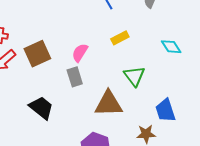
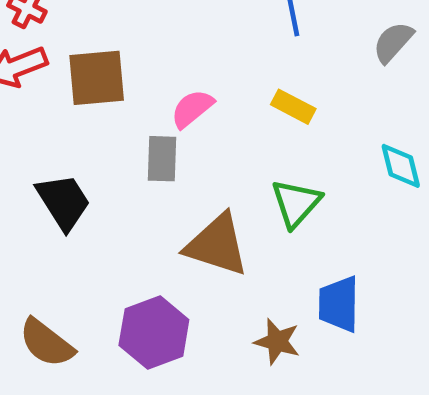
yellow rectangle: (120, 38) -> (293, 107), turned 36

